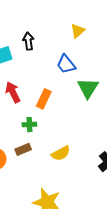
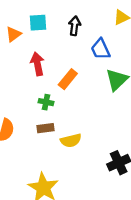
black arrow: (28, 41) -> (75, 26), moved
brown rectangle: (23, 149) -> (45, 128), moved

